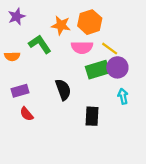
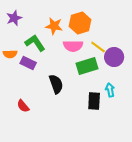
purple circle: (117, 67) -> (114, 57), moved
purple rectangle: (20, 91) -> (28, 63), moved, turned 42
black rectangle: (92, 116) -> (94, 101), moved

